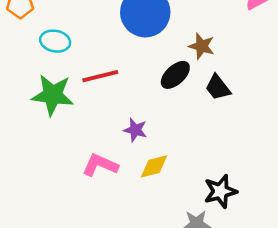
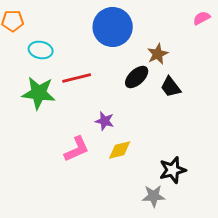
brown star: (202, 46) -> (158, 54), turned 30
pink L-shape: (100, 165) -> (77, 149), turned 132

